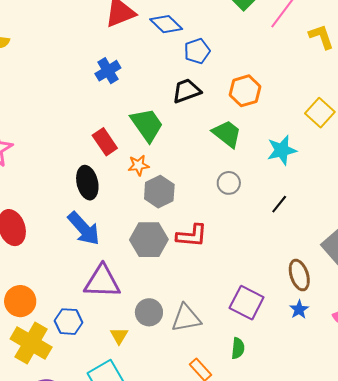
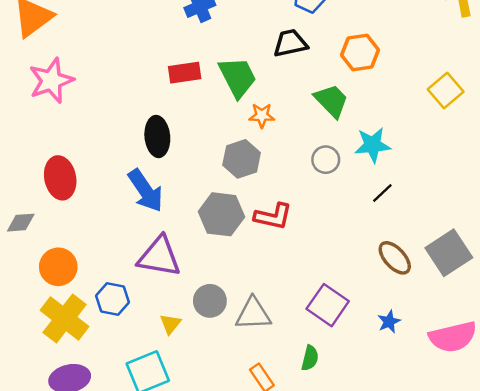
red rectangle: (105, 142) -> (185, 73), moved, turned -72
cyan star: (282, 150) -> (373, 145), moved
orange star: (138, 165) -> (262, 116), moved
brown ellipse: (299, 275) -> (395, 258), moved, turned -32

